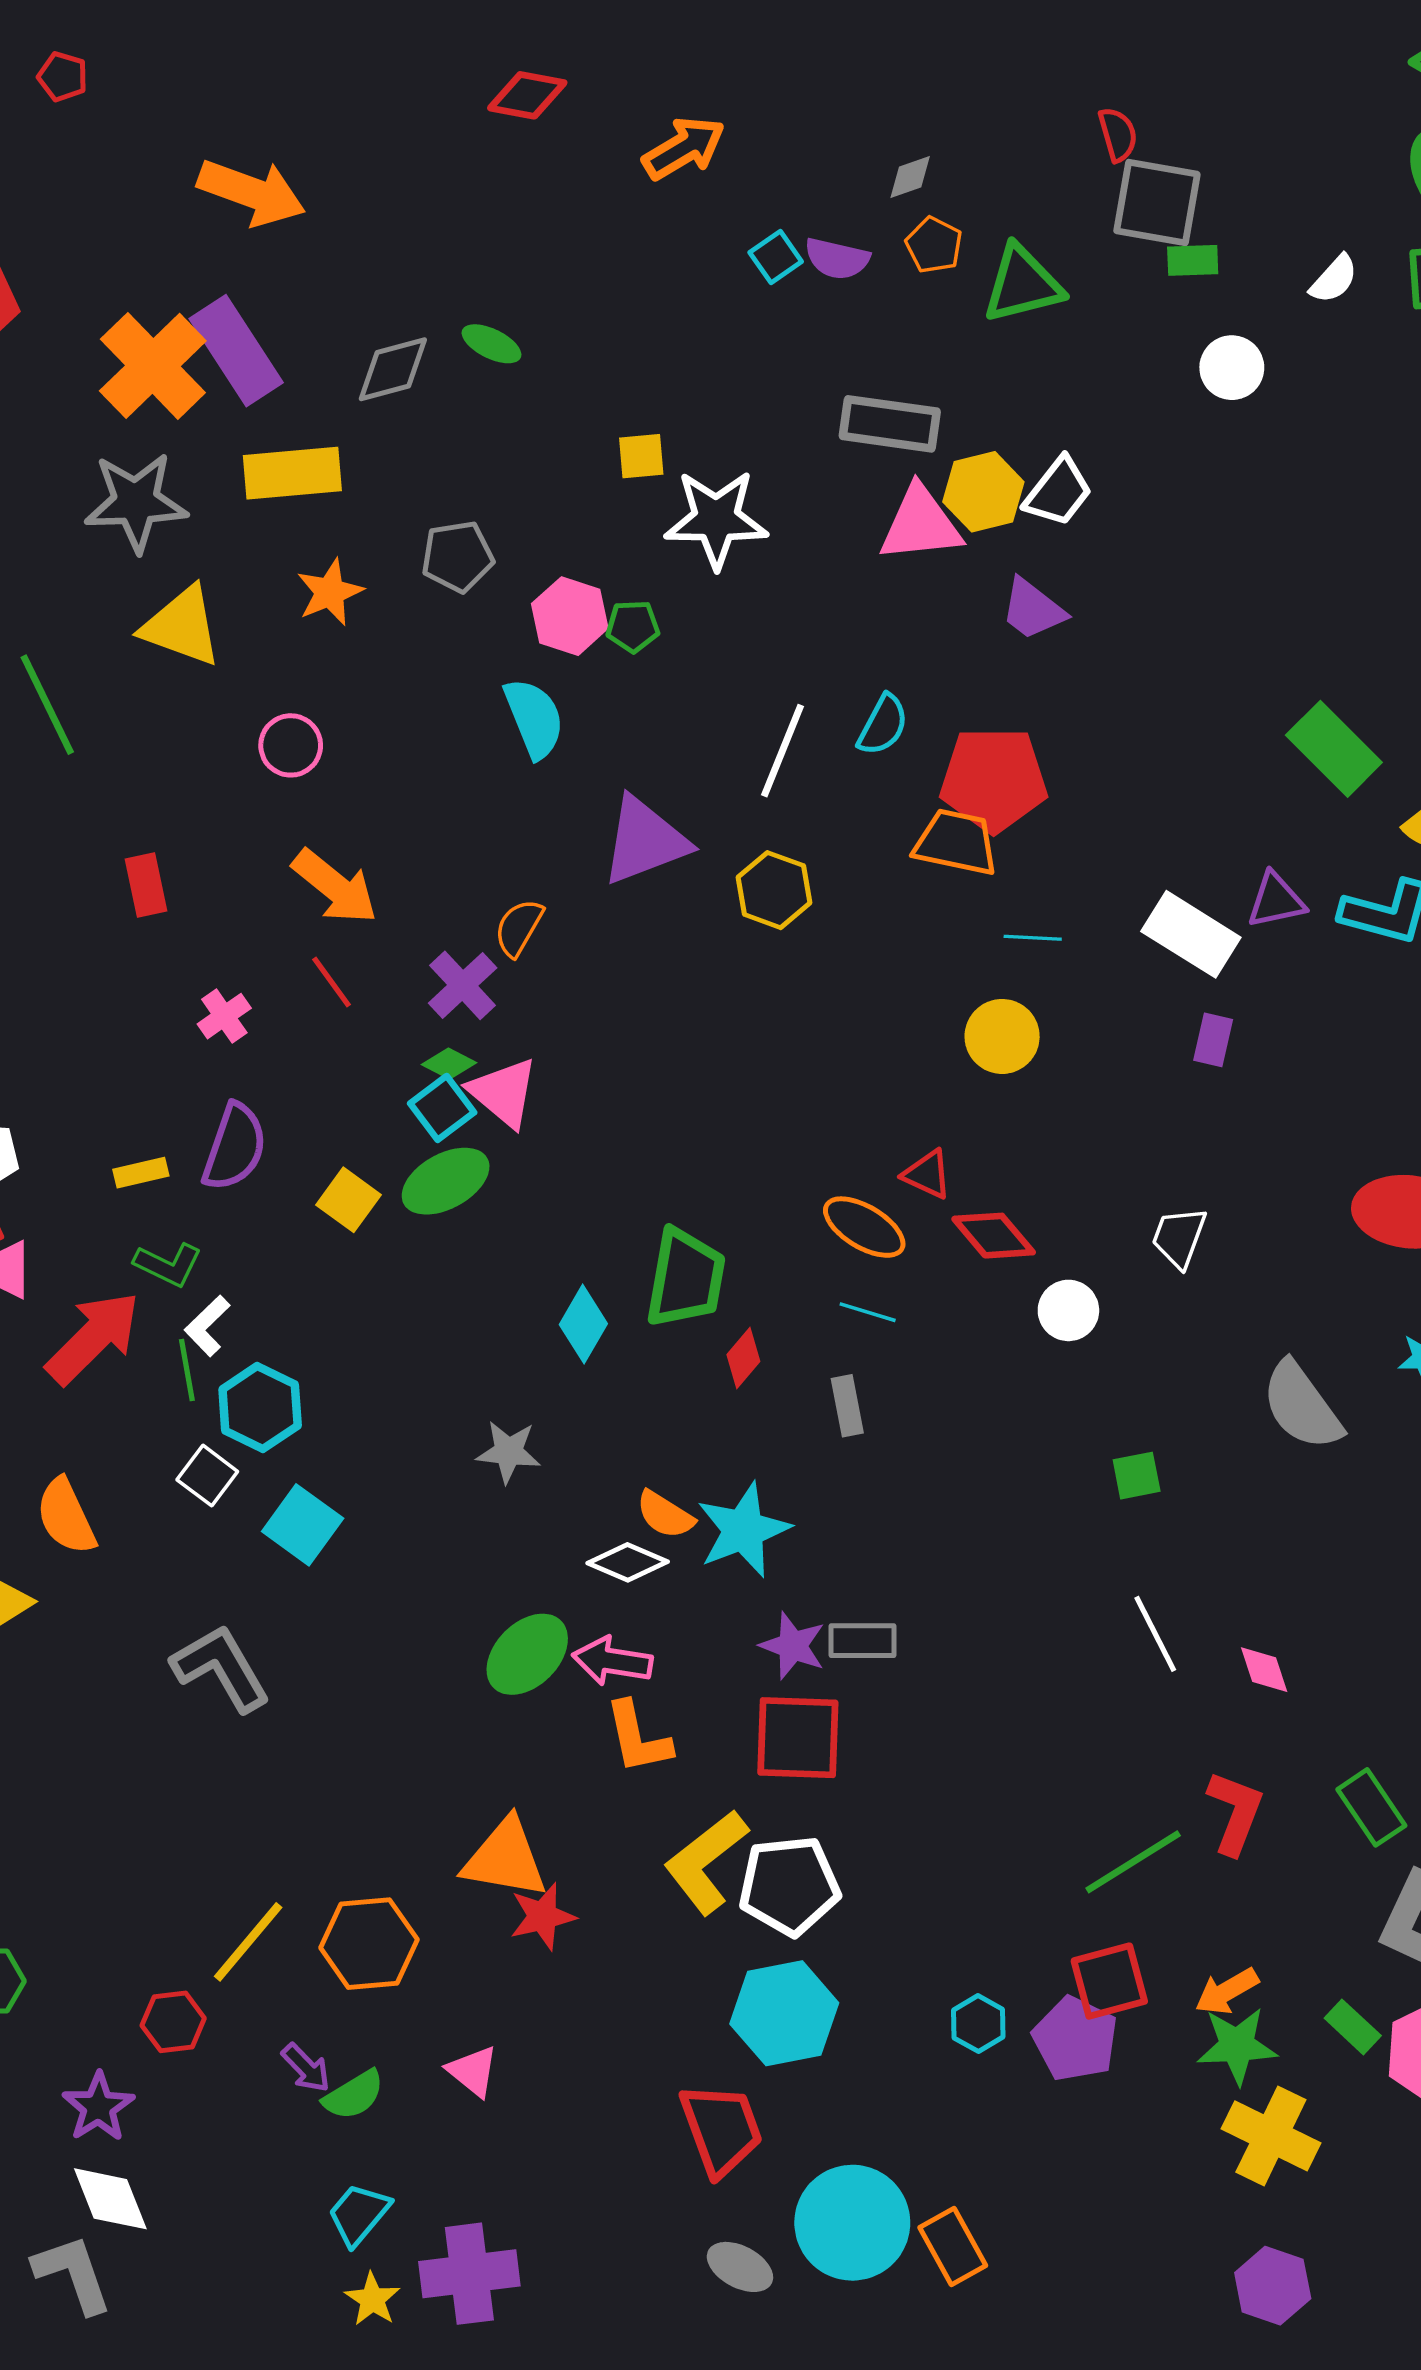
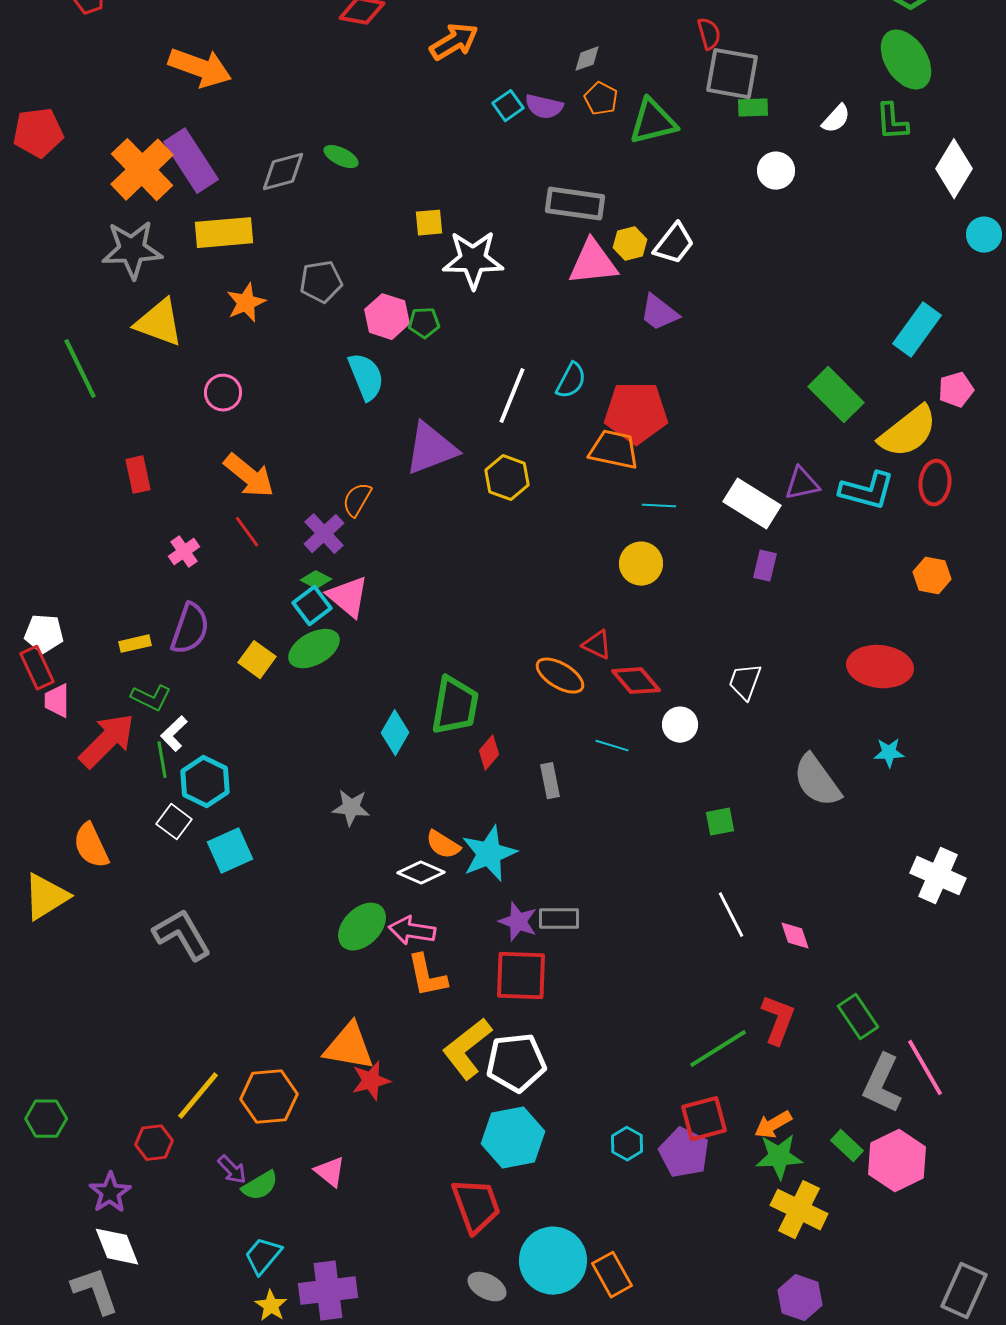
yellow hexagon: (983, 492) -> (630, 244), size x0.7
cyan line: (868, 1312) -> (612, 746), moved
cyan square: (303, 1525) -> (230, 851), turned 30

